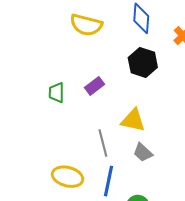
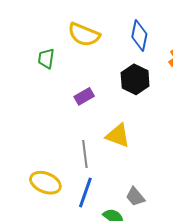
green trapezoid: (56, 93) -> (46, 58), moved
gray trapezoid: (143, 152) -> (135, 197), moved

